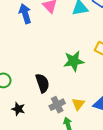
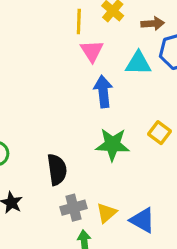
blue arrow: (25, 14) -> (103, 91), moved

